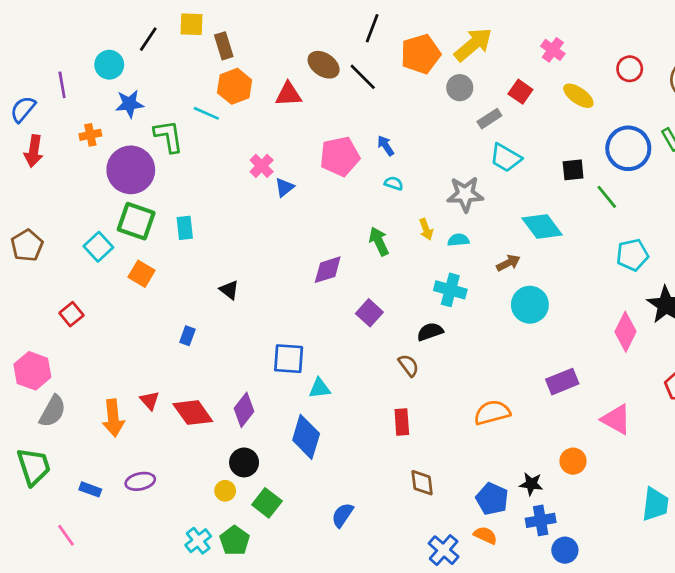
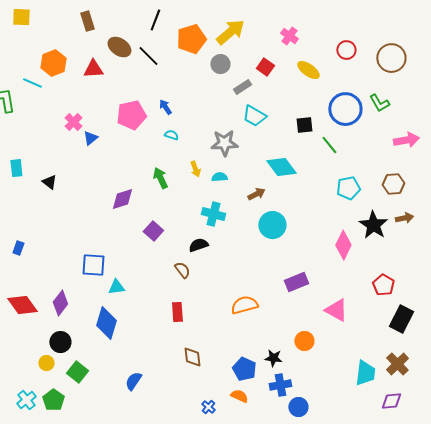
brown rectangle: (224, 46) -> (87, 21), moved
black triangle: (229, 290) -> (49, 182), moved
blue cross: (444, 550) -> (208, 407), size x0.6

